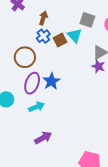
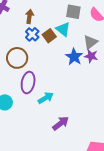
blue star: (51, 81) -> (74, 57), moved
cyan arrow: (36, 107) -> (46, 98), moved
purple arrow: (43, 138) -> (61, 123), moved

